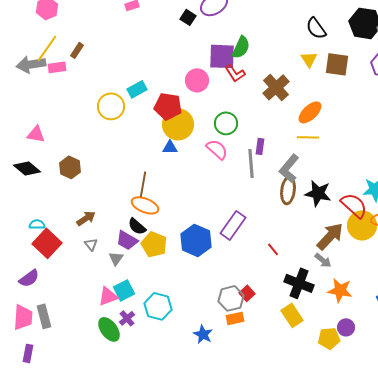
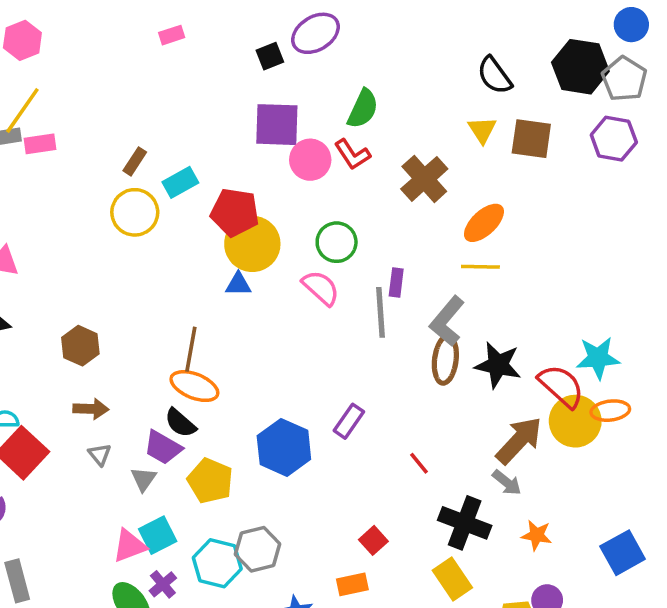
black square: (188, 17) -> (270, 56), turned 35
brown rectangle: (77, 50) -> (135, 161), moved
purple square: (222, 56) -> (277, 125), moved
pink circle: (197, 80) -> (310, 160), moved
brown hexagon: (70, 167) -> (80, 346), moved
brown arrow: (86, 218) -> (91, 409), turned 36
purple rectangle: (233, 225) -> (349, 421), size x0.7
yellow pentagon: (154, 244) -> (210, 481), moved
orange star: (340, 290) -> (537, 535), size x0.7
gray hexagon: (231, 298) -> (258, 549), moved

